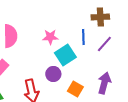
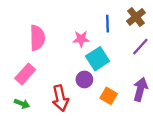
brown cross: (100, 17) -> (136, 17), turned -36
blue line: (83, 37) -> (107, 24), moved

